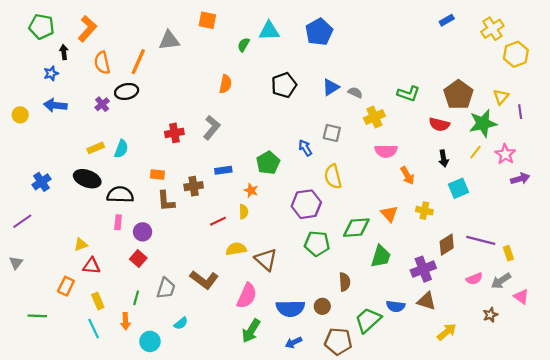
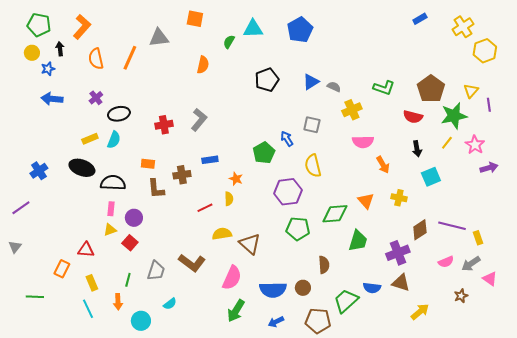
orange semicircle: (225, 84) -> (203, 65), moved
black ellipse: (127, 91) -> (119, 114), moved
yellow circle: (20, 115) -> (32, 53), moved
green pentagon: (268, 163) -> (264, 153), moved
yellow triangle: (81, 245) -> (110, 230), moved

